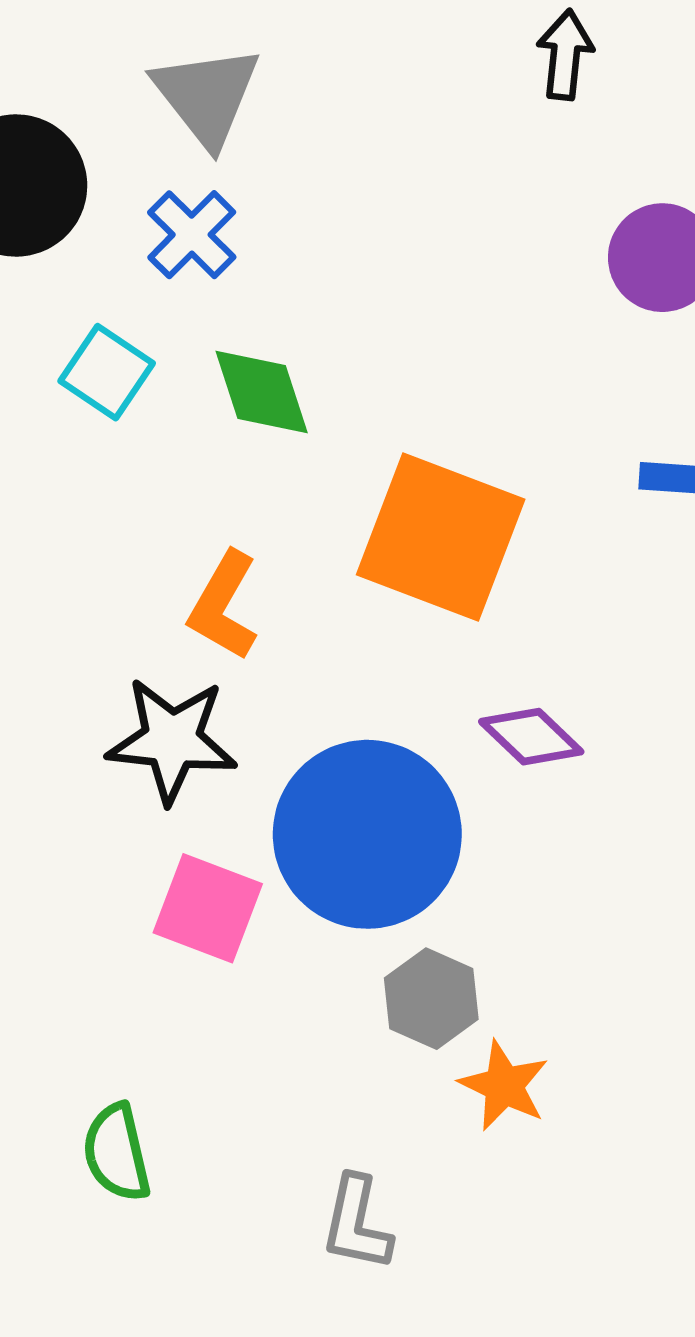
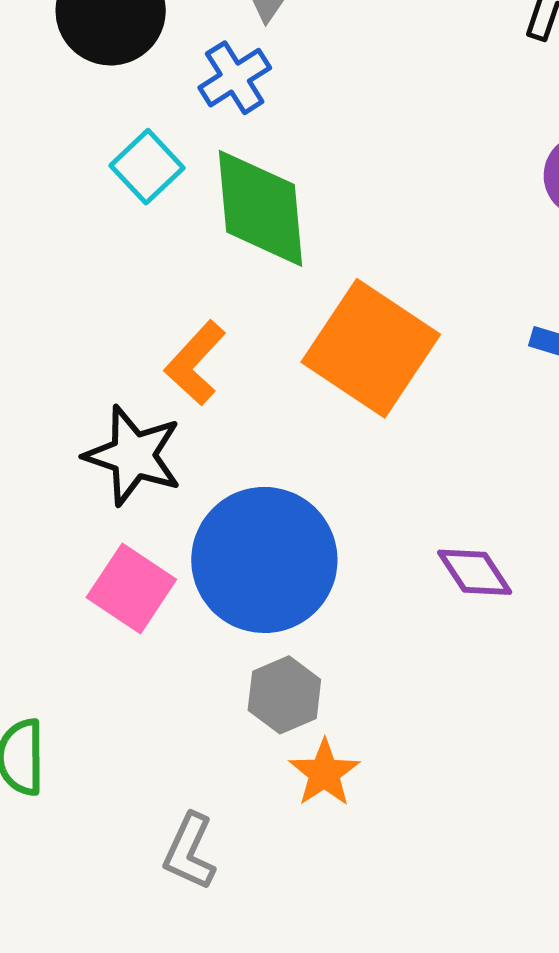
green diamond: (262, 392) -> (260, 208), size x1.5
purple diamond: (531, 737) -> (475, 572), moved

